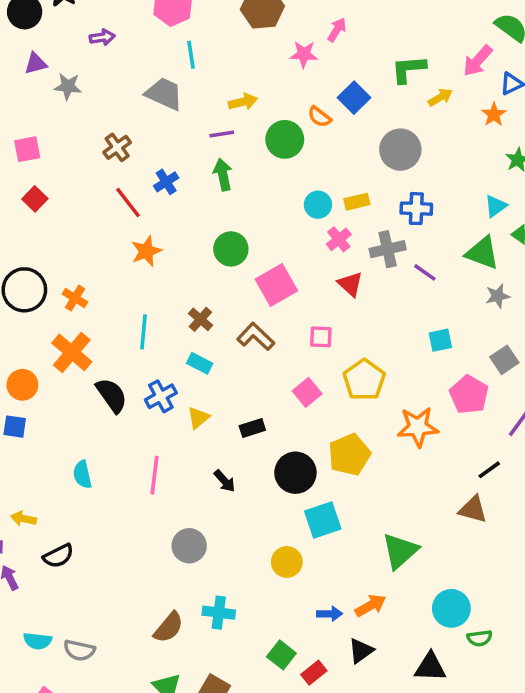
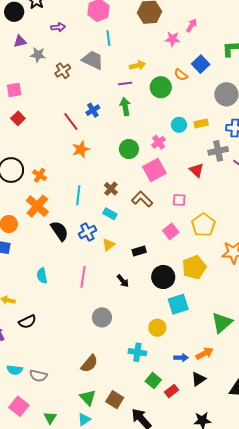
brown cross: (117, 147) -> (63, 71), moved
pink cross: (339, 239) -> (159, 142), moved
cyan cross: (219, 613) -> (137, 352), moved

